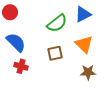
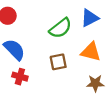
orange triangle: (84, 44) -> (91, 52), turned -30

